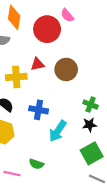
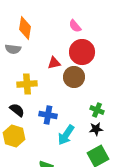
red circle: (47, 29) -> (82, 52), moved
red triangle: (37, 64) -> (54, 63), moved

